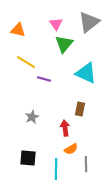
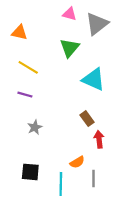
pink triangle: (56, 24) -> (70, 14), moved, turned -40
purple line: (44, 79) -> (25, 95), moved
brown rectangle: (80, 109) -> (87, 119), turned -48
red arrow: (65, 128) -> (99, 139), moved

